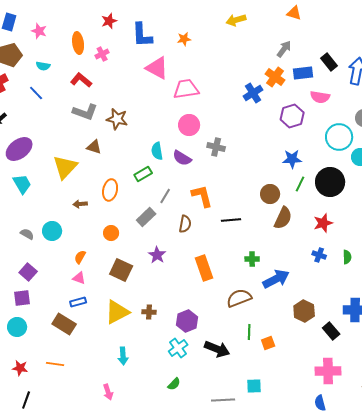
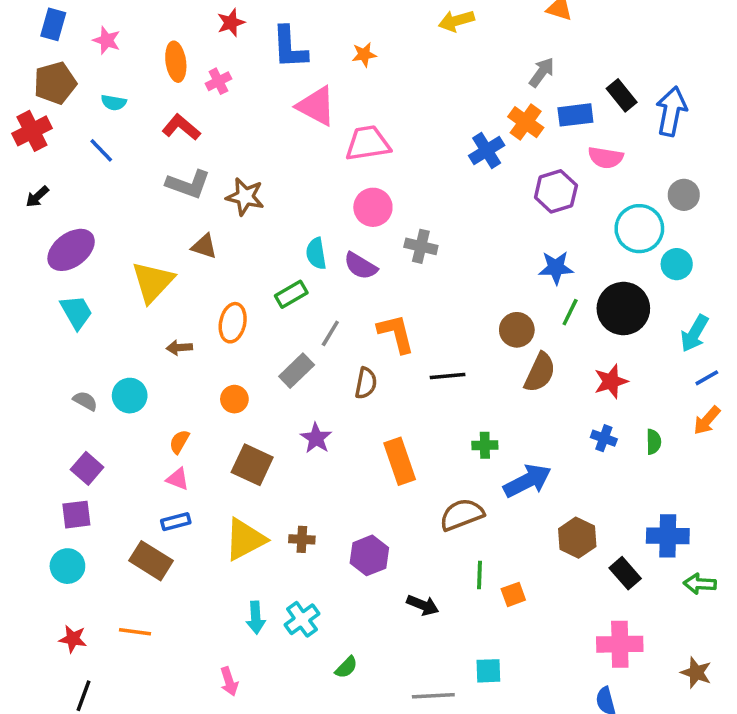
cyan cross: (178, 348) -> (302, 619), moved
black arrow: (217, 349) -> (423, 605), size x0.7

